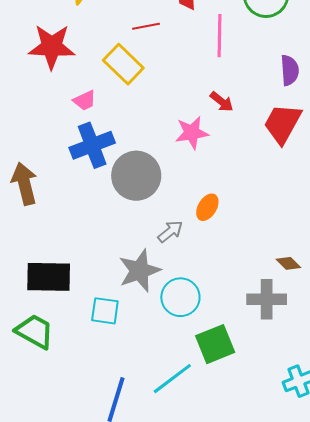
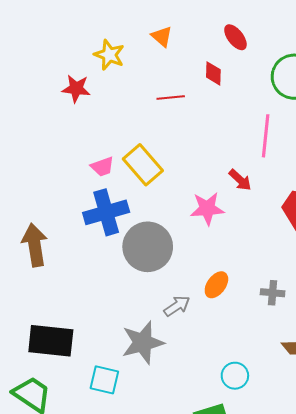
pink line: (219, 36) -> (266, 136), moved
red star: (52, 47) -> (76, 88), moved, size x0.6
yellow rectangle: (123, 64) -> (143, 165), moved
cyan circle: (180, 297) -> (235, 376), moved, size x0.7
gray cross: (267, 299) -> (273, 293), moved, size x0.6

